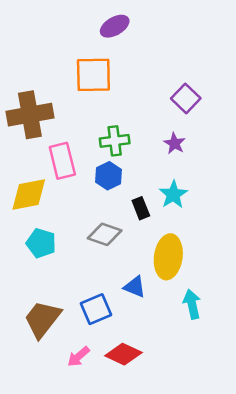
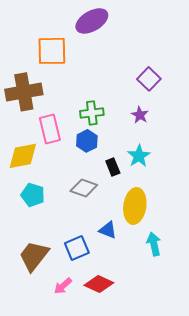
purple ellipse: (115, 26) -> (92, 21), size x1.4
orange square: (93, 75) -> (52, 51), moved

